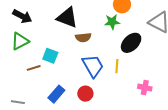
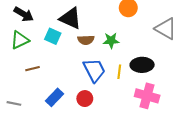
green star: (112, 22) -> (111, 41), moved
black ellipse: (131, 43) -> (142, 65), moved, turned 40
cyan square: (50, 56) -> (53, 36), moved
pink cross: (145, 88) -> (147, 96), size x1.6

